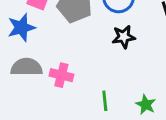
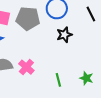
pink cross: (61, 75) -> (26, 67), turned 35

